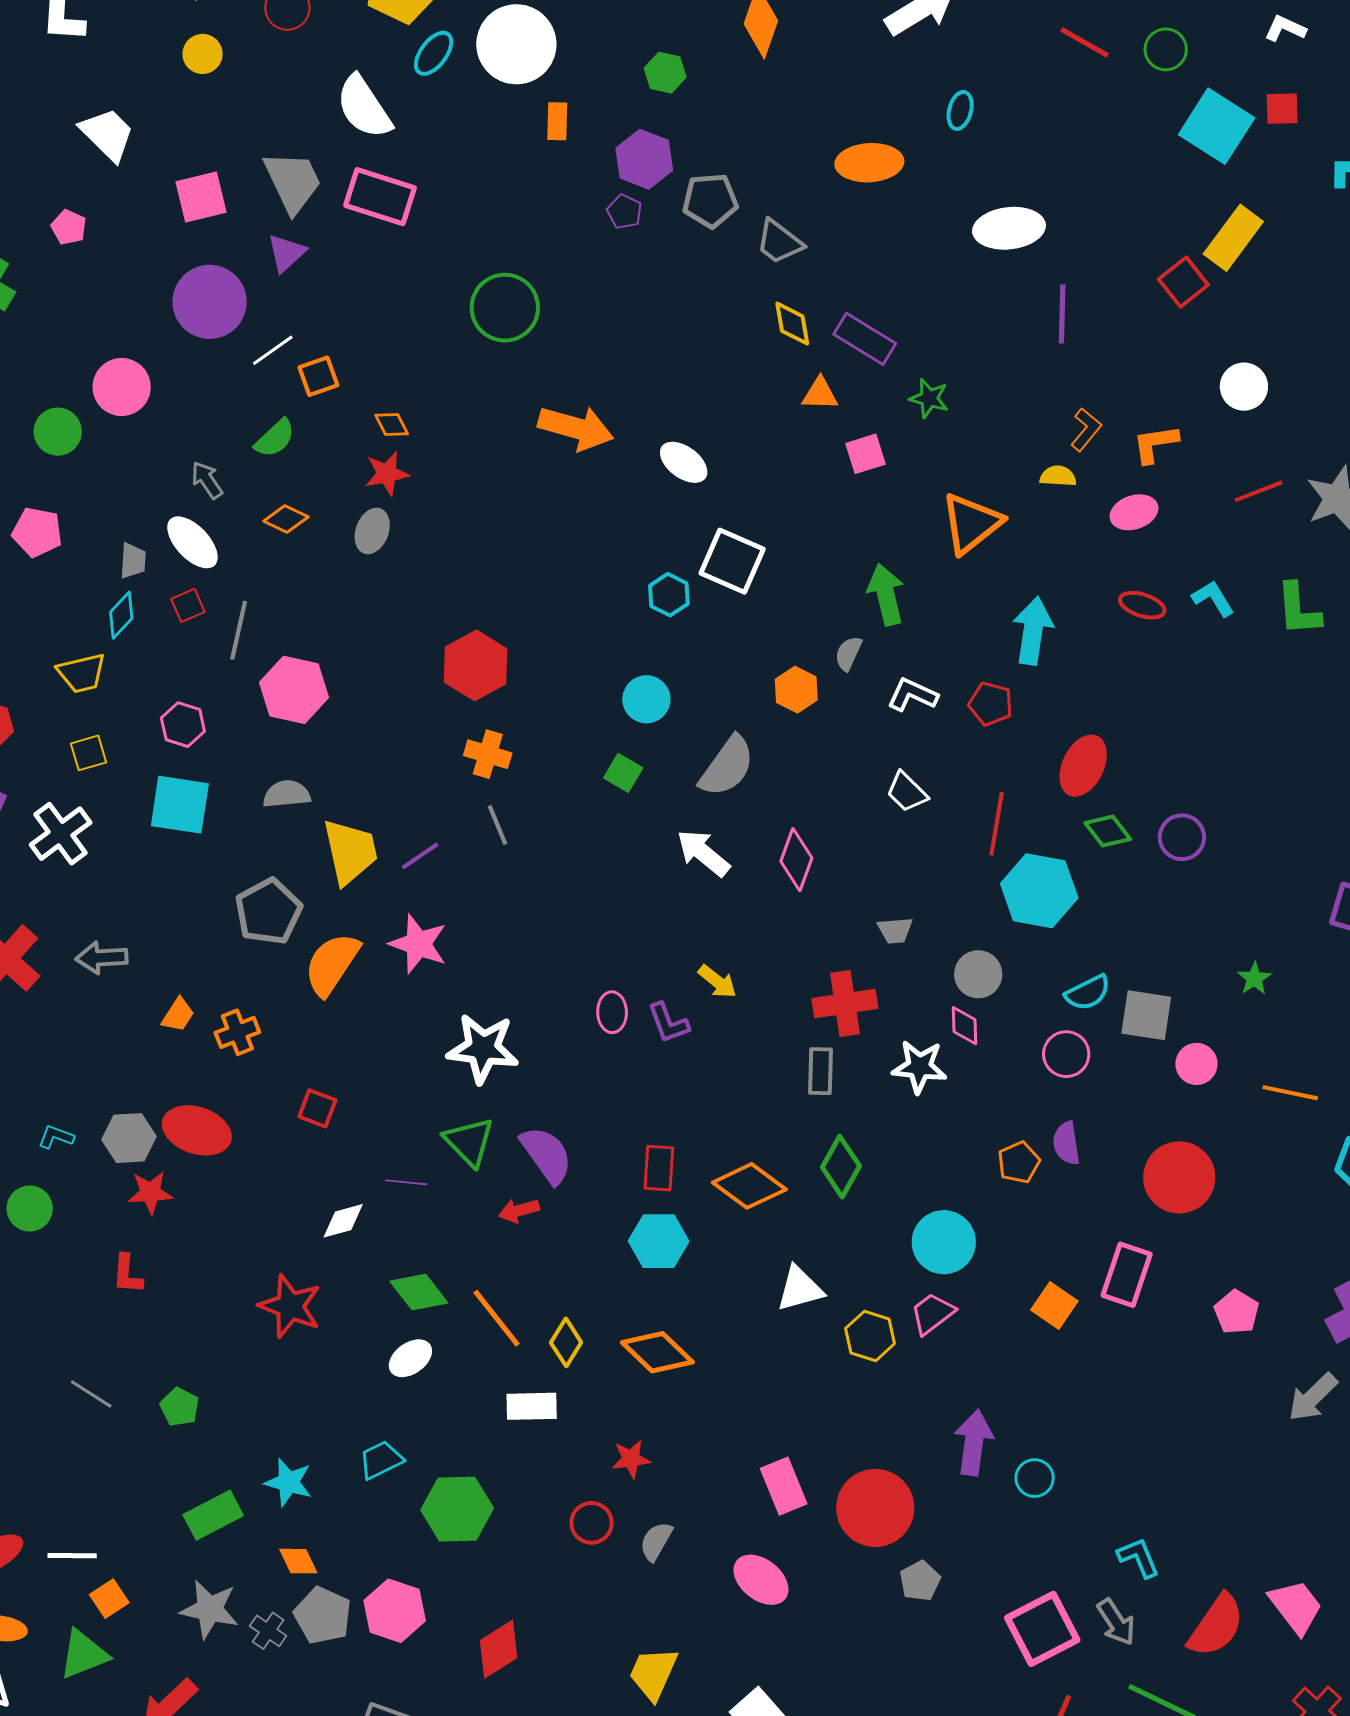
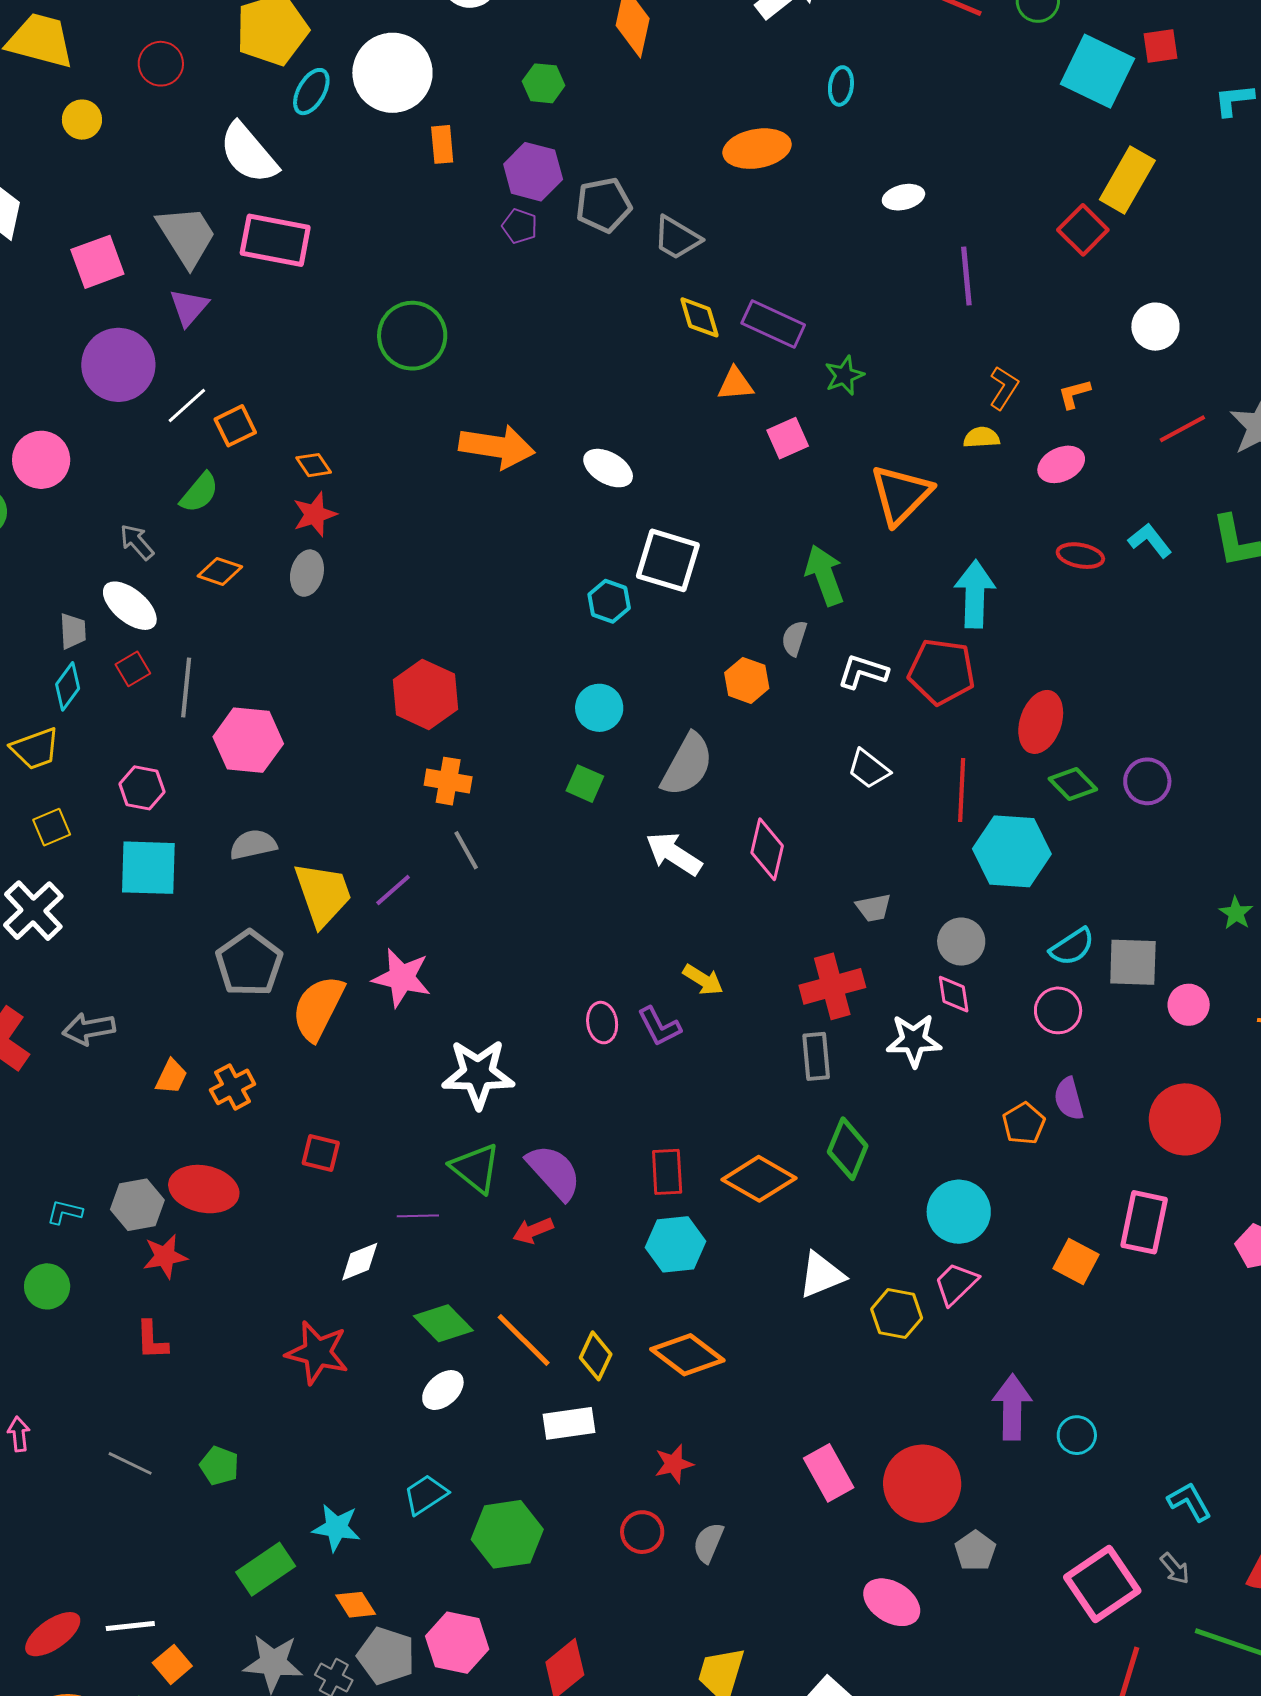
white ellipse: (1009, 228) -> (903, 197), size x0.6
green star: (929, 398) -> (844, 375), turned -30
orange L-shape: (1155, 444) -> (1074, 394), size x0.7
red pentagon: (991, 704) -> (942, 672), size x1.5
pink ellipse: (761, 1580) -> (892, 1602), moved
gray arrow: (1116, 1622) -> (1175, 1568), size x0.7

